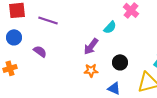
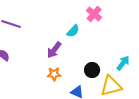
black circle: (120, 62) -> (92, 70), moved

